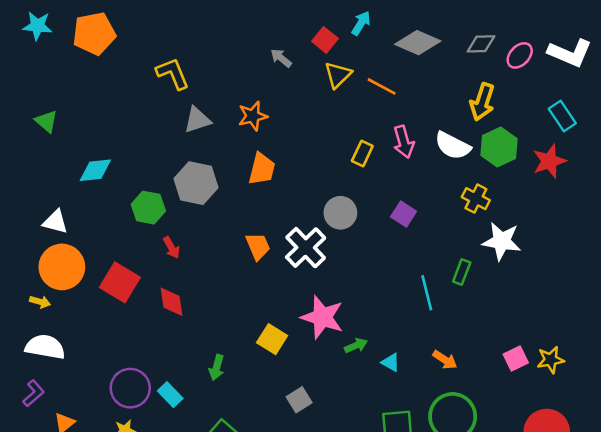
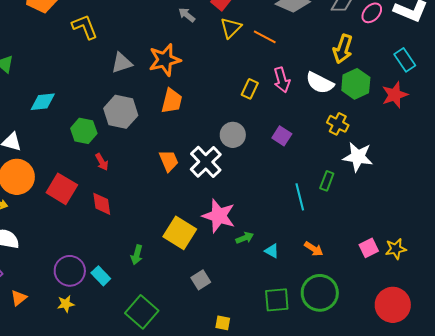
yellow L-shape: (173, 73) -> (85, 27), moved
orange star: (253, 116) -> (165, 60), size x1.4
yellow square: (272, 339) -> (180, 233), size x1.4

